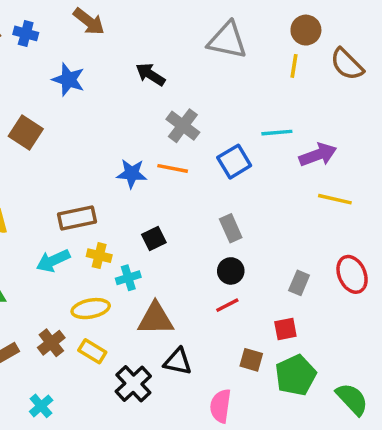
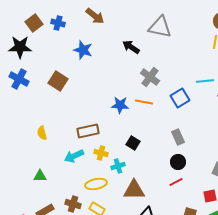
gray triangle: (227, 40) -> (160, 27), moved
black square: (154, 238) -> (133, 143), turned -32
brown cross: (51, 343) -> (73, 204), turned -35

